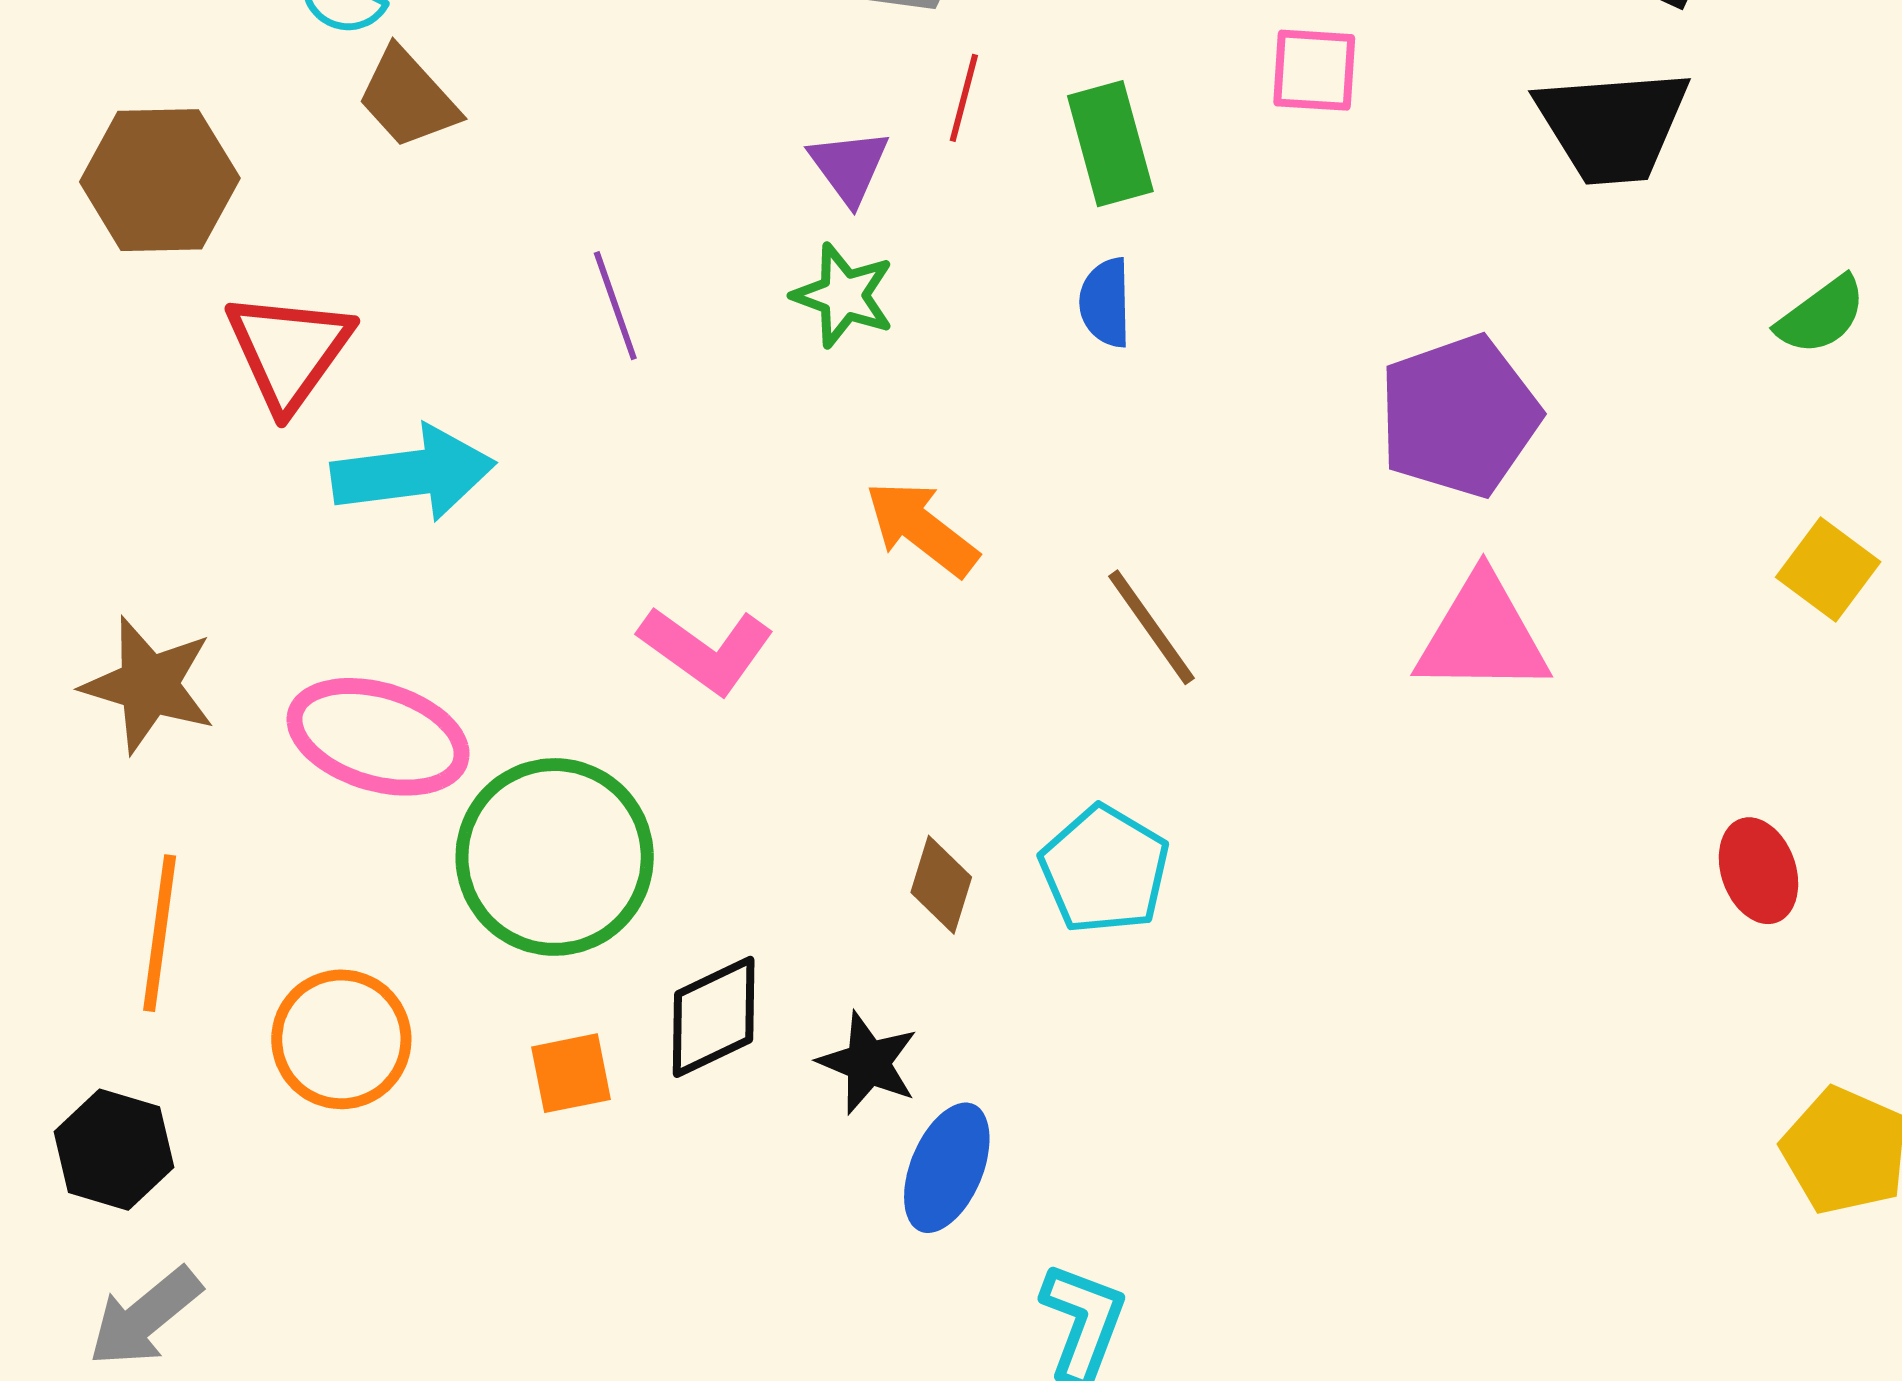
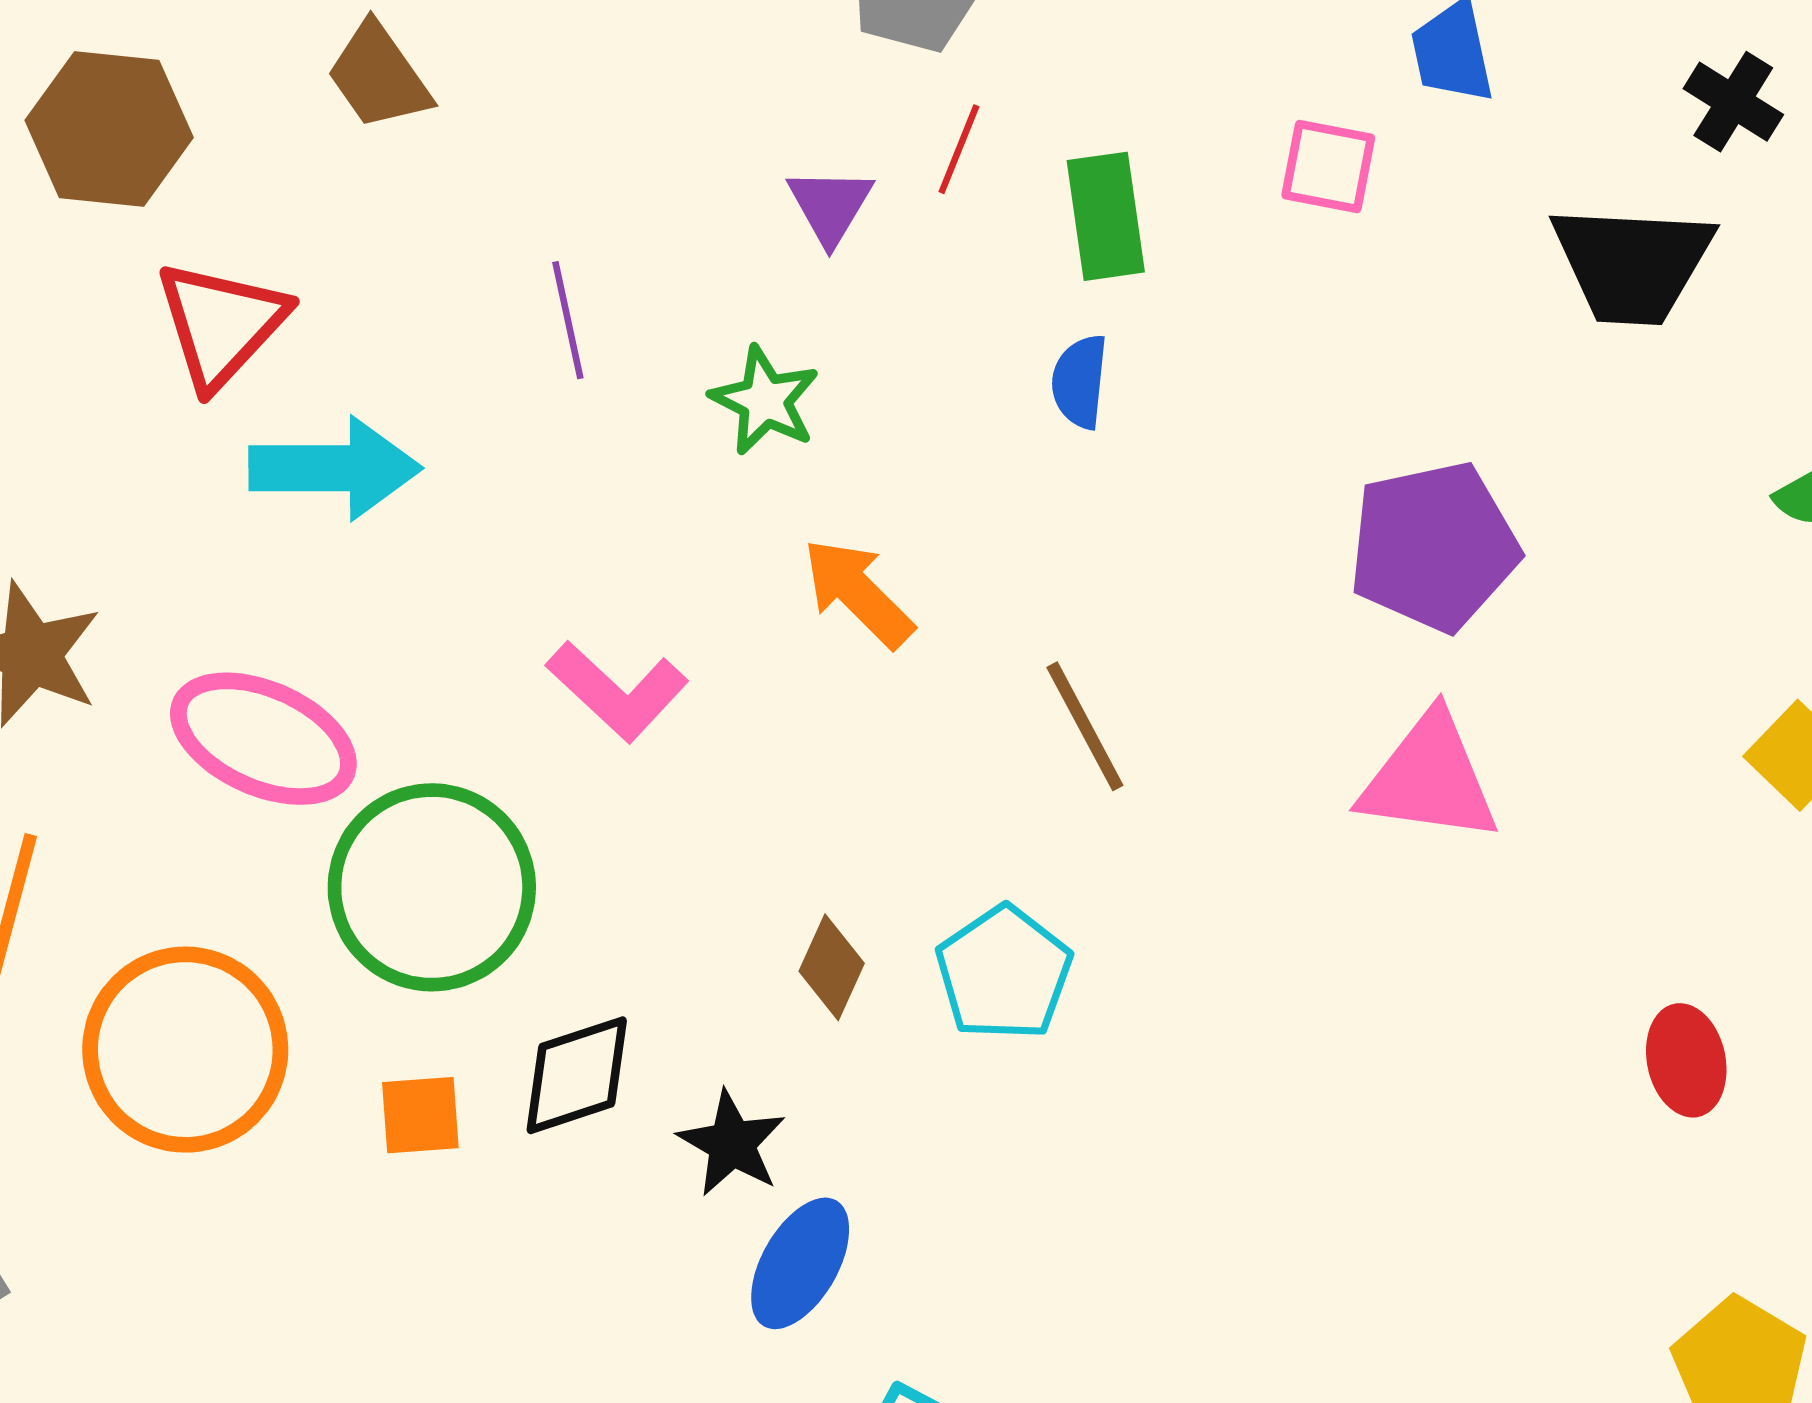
green star: (843, 295) -> (765, 401), moved
orange circle: (341, 1039) -> (185, 1050), size x1.4

